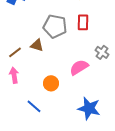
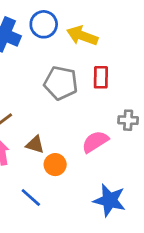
brown triangle: (37, 45) -> (35, 145), moved
gray cross: (102, 52) -> (128, 120), turned -32

